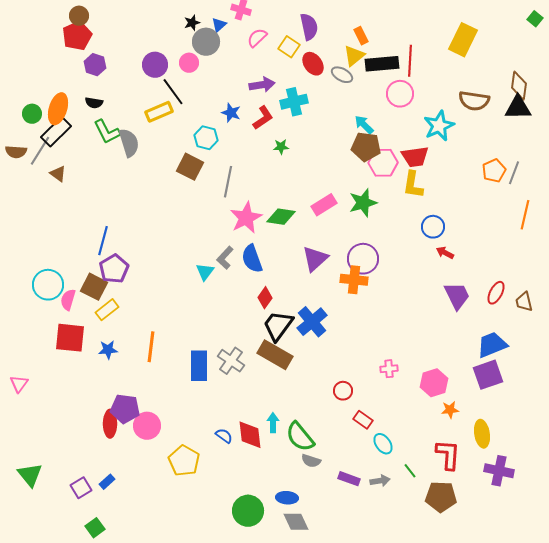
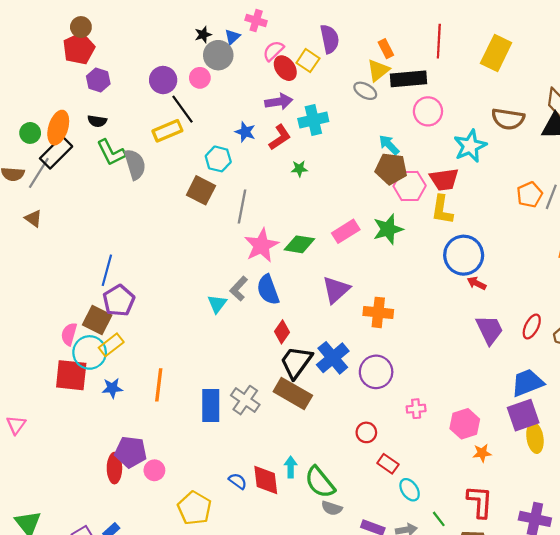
red line: (410, 61) -> (439, 41), moved
red ellipse: (313, 64) -> (285, 68), moved
brown triangle: (58, 174) -> (33, 218), moved
blue circle: (433, 227) -> (464, 255), size x1.6
purple circle: (363, 259) -> (376, 372), moved
cyan circle: (48, 285) -> (90, 352), moved
pink circle: (147, 426) -> (154, 470), size x0.7
yellow ellipse: (482, 434) -> (535, 438), moved

